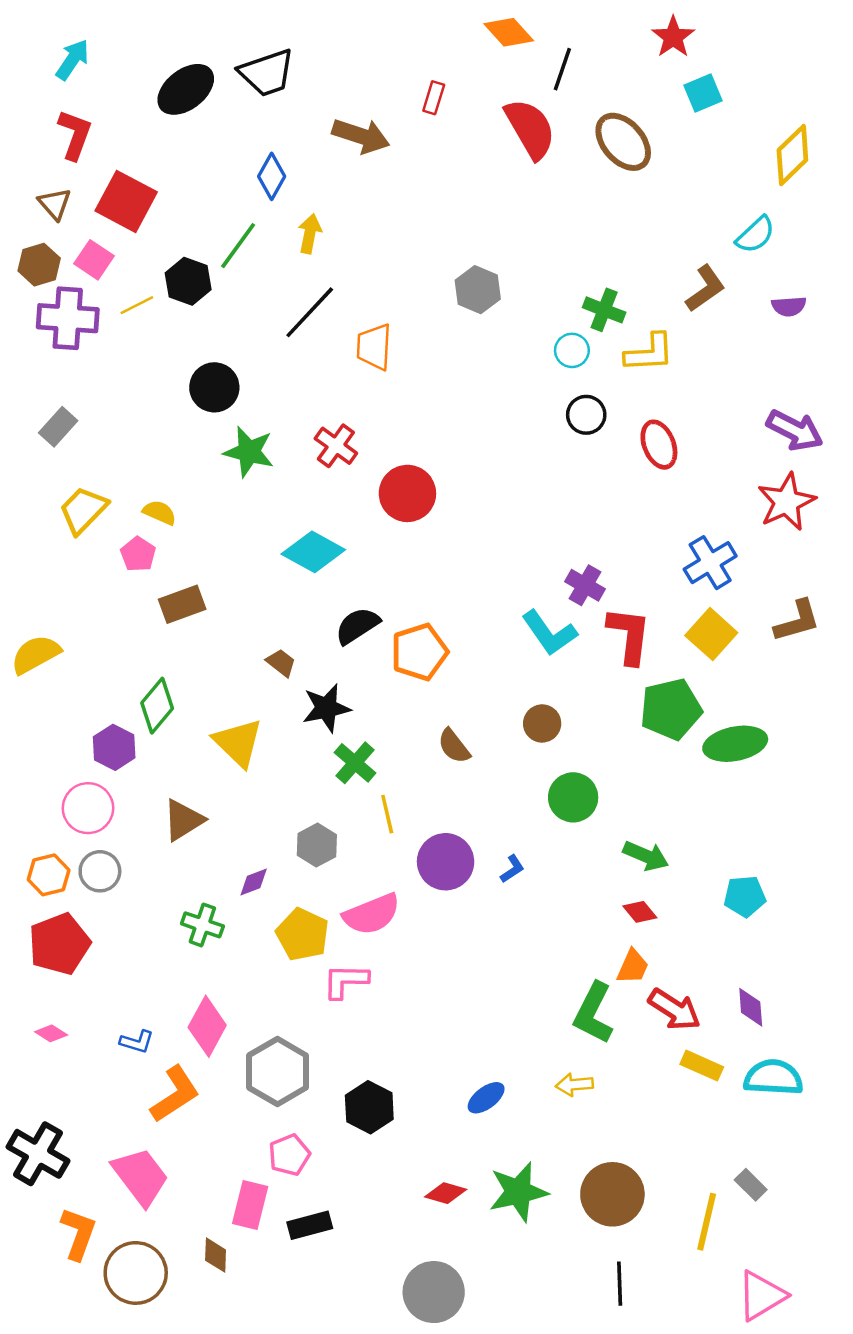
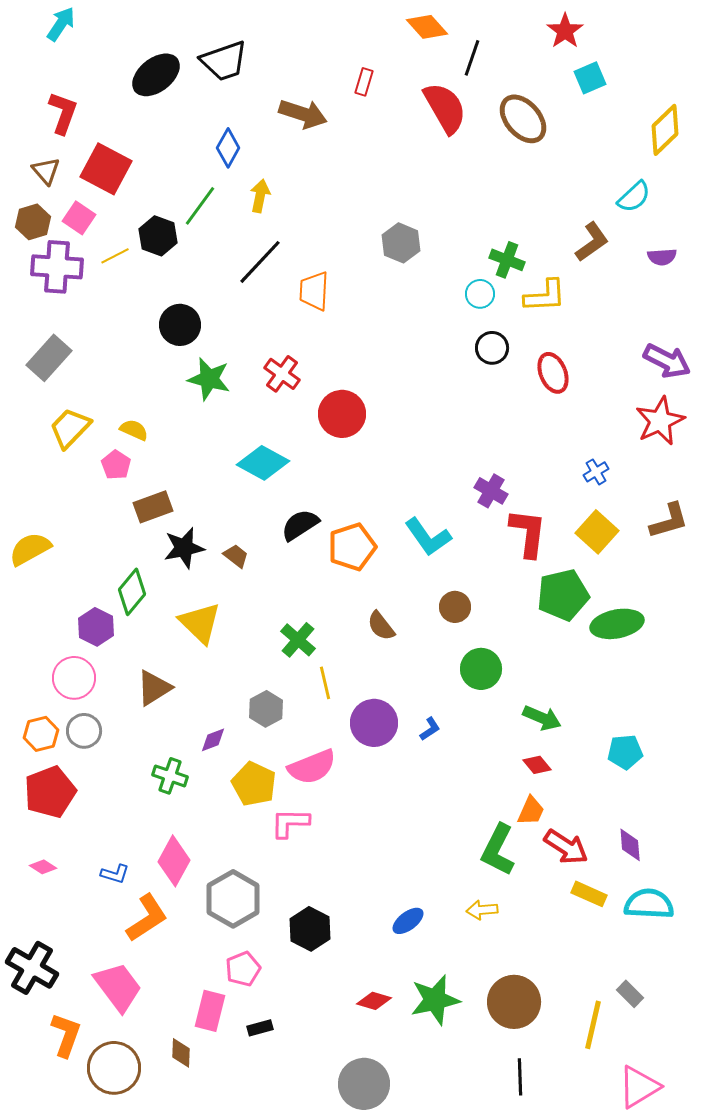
cyan arrow: (73, 60) -> (61, 24), moved
gray rectangle: (58, 427) -> (49, 358), size x1.4
blue cross: (710, 563) -> (596, 472), size x0.6
cyan L-shape: (549, 633) -> (428, 537), moved
black star: (326, 708) -> (184, 548), moved
black rectangle: (310, 1225) -> (260, 1028), size x0.7

